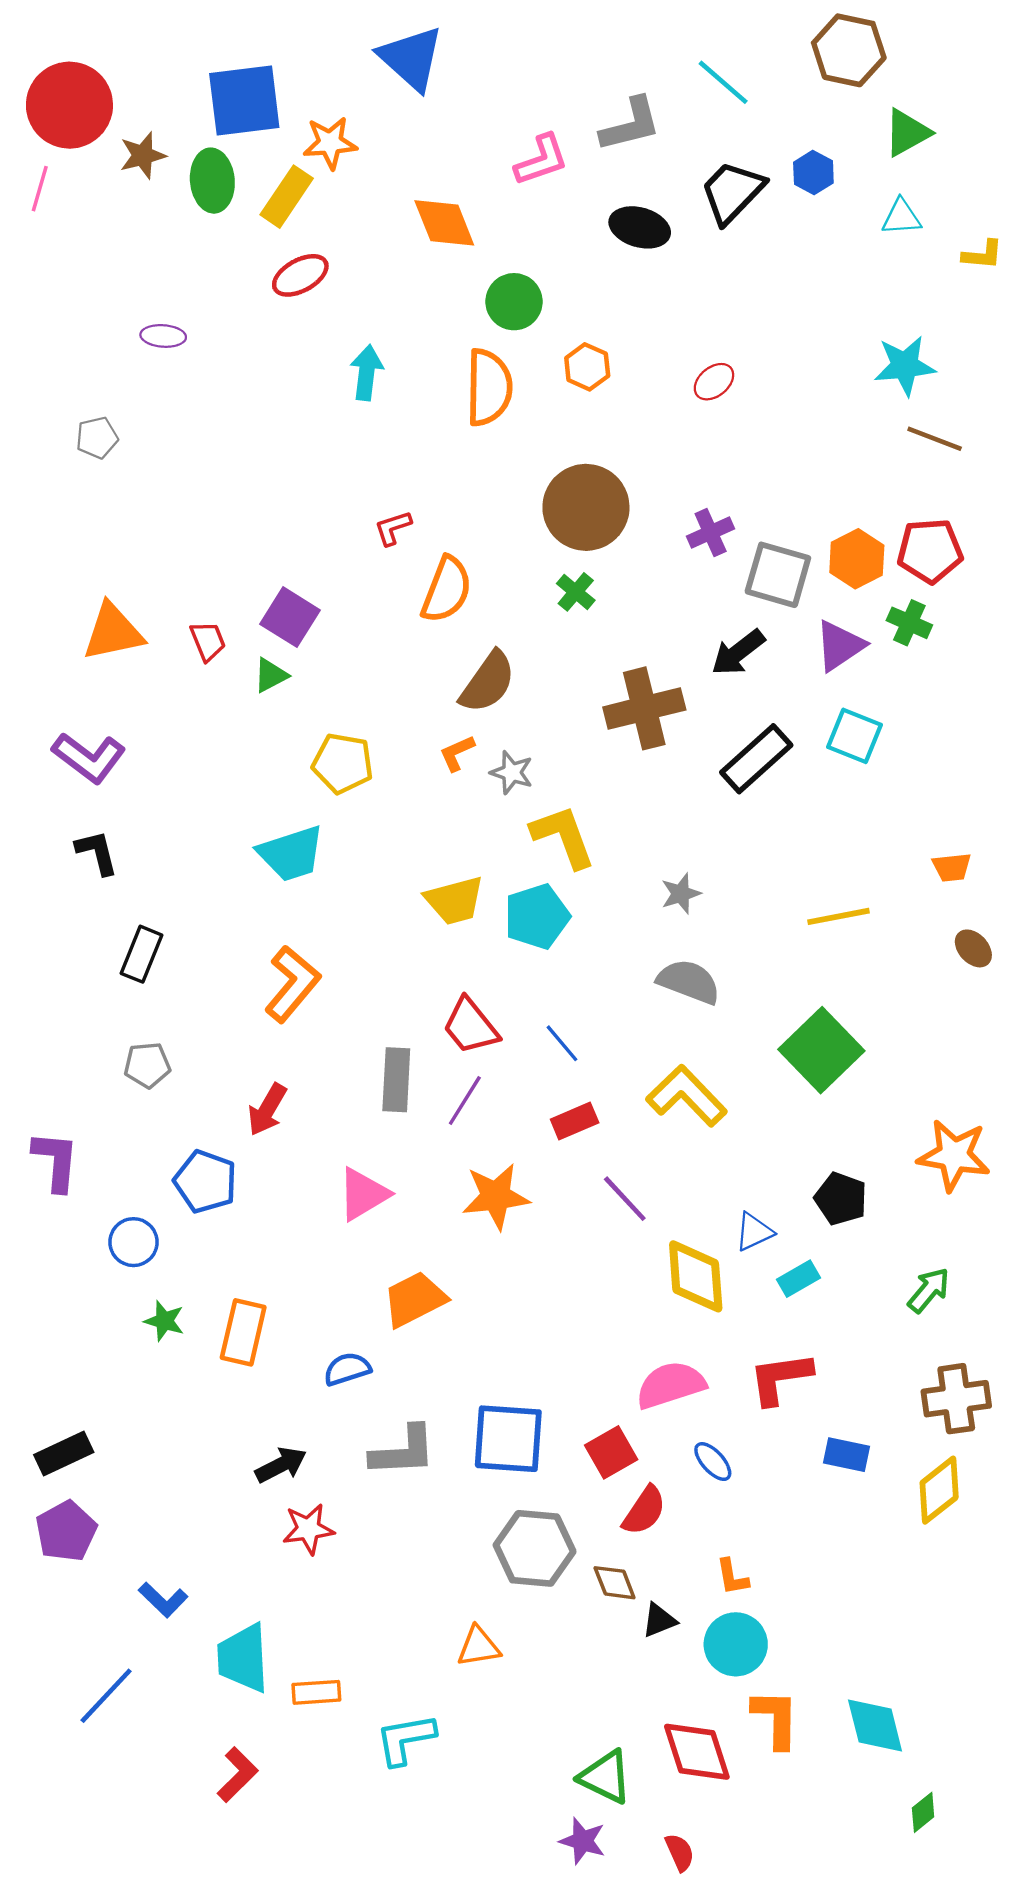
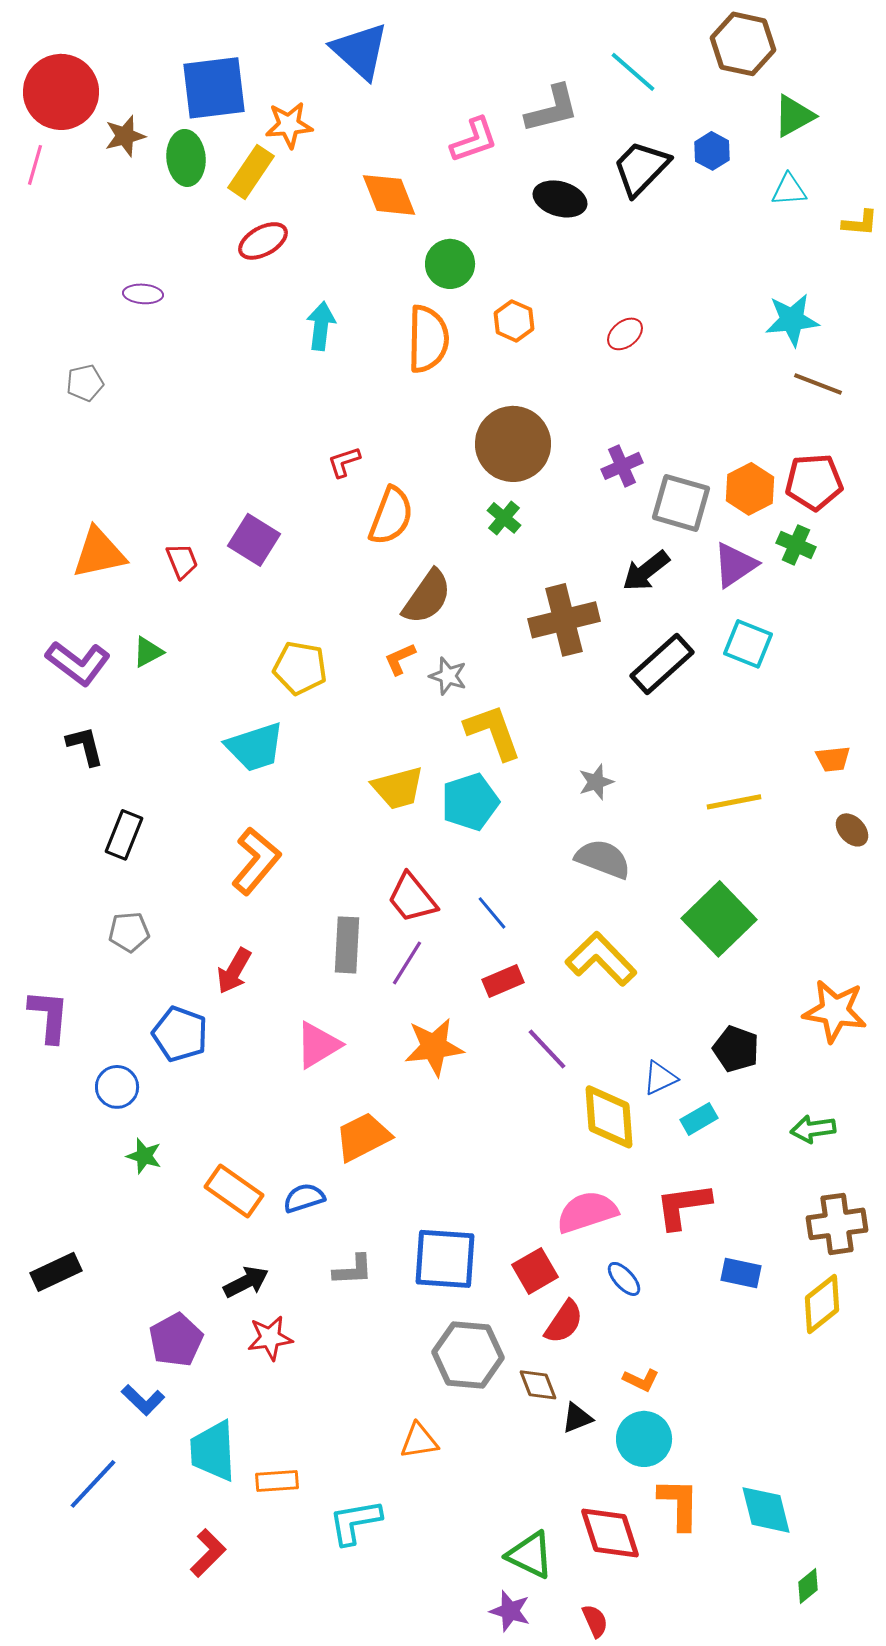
green triangle: (271, 675) -> (148, 652), moved
green arrow: (929, 1290) -> (813, 1129), turned -138
orange rectangle: (243, 1332) -> (234, 1191), moved, turned -68
gray L-shape: (403, 1451) -> (353, 1270), size x0.7
purple pentagon: (66, 1531) -> (176, 1340), moved
orange L-shape: (732, 1577) -> (641, 1380), turned -54

